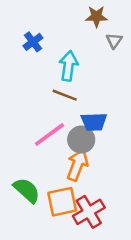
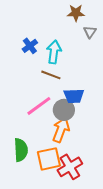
blue cross: (33, 42) -> (30, 46), moved
green semicircle: (27, 190) -> (21, 150), turned 45

